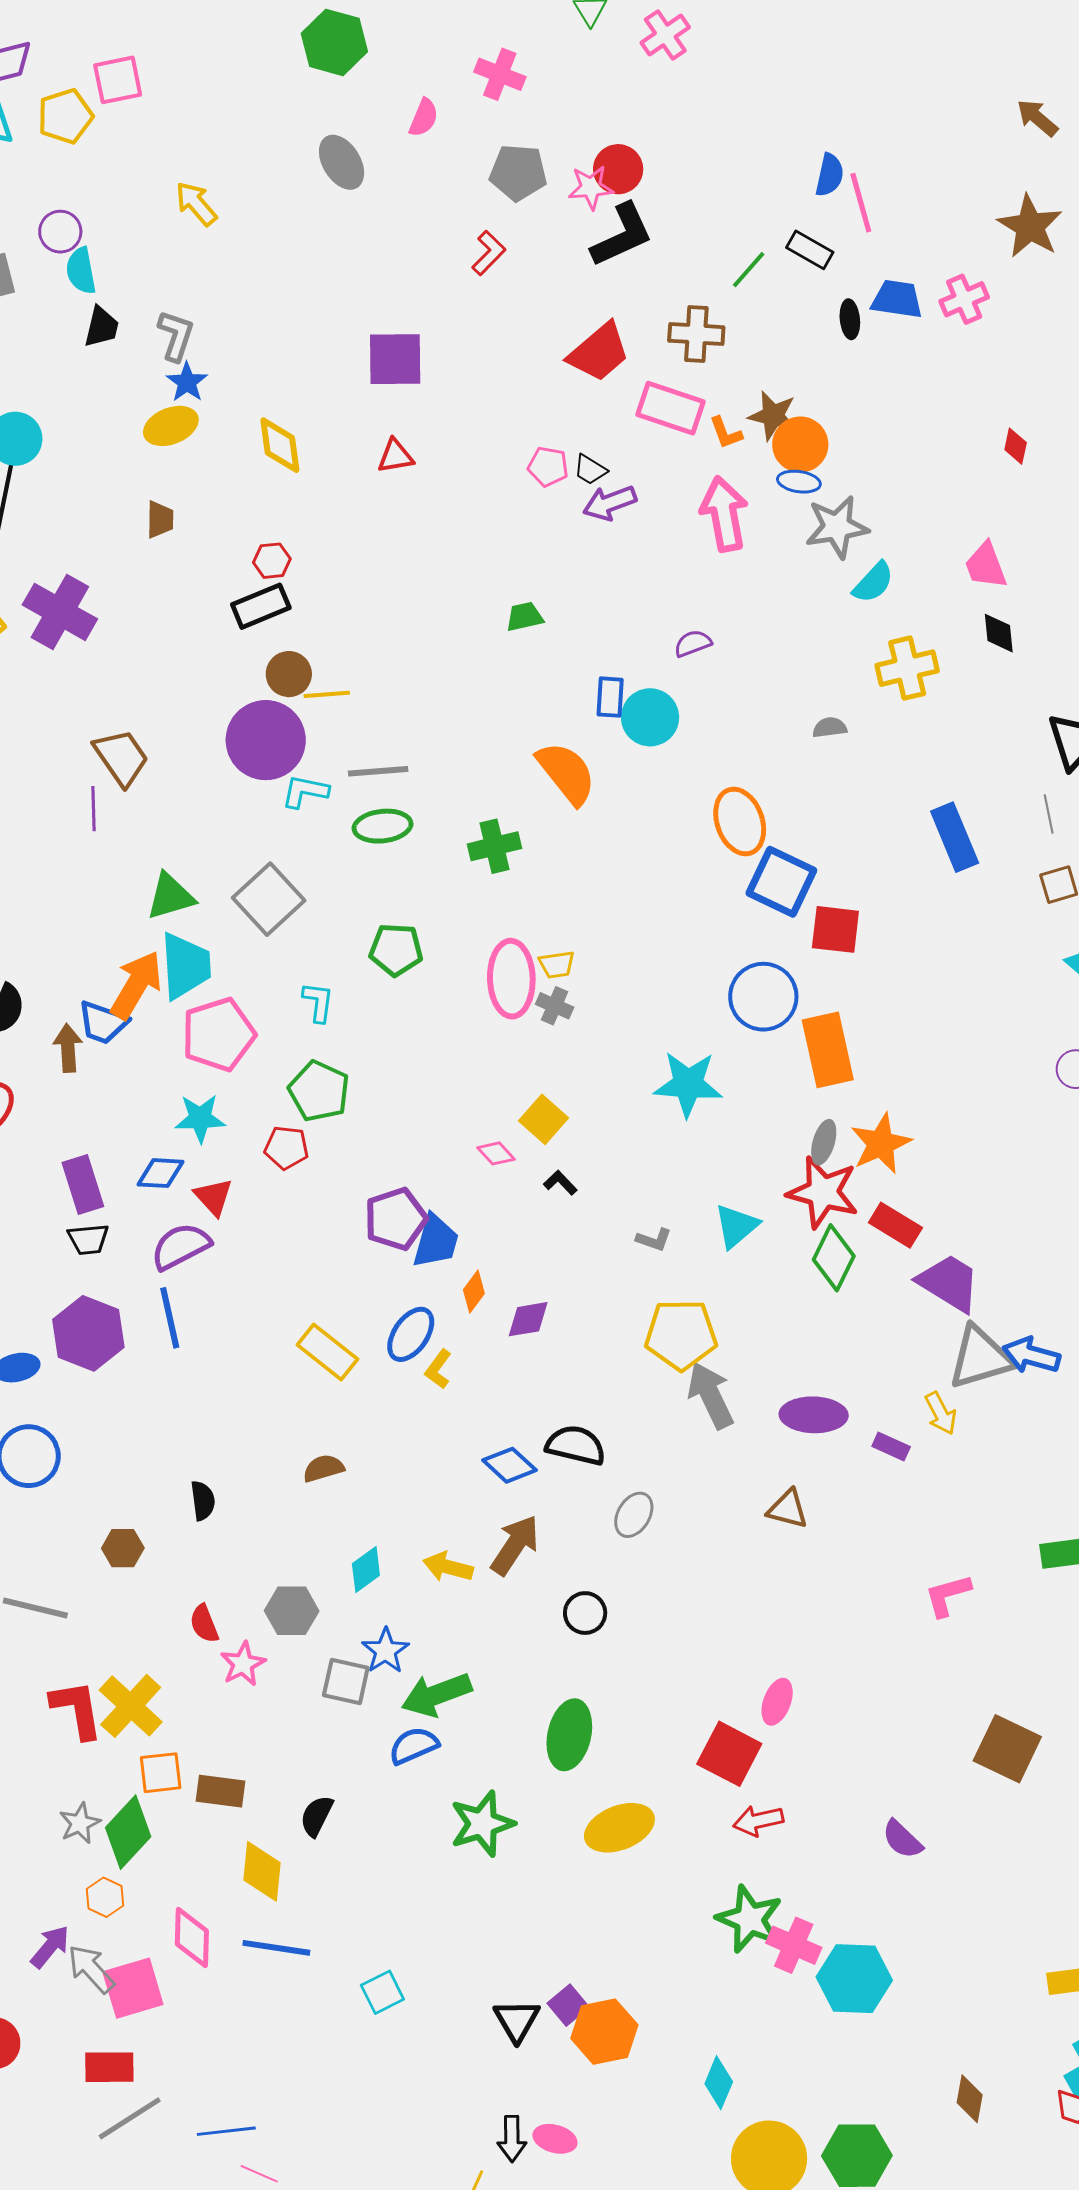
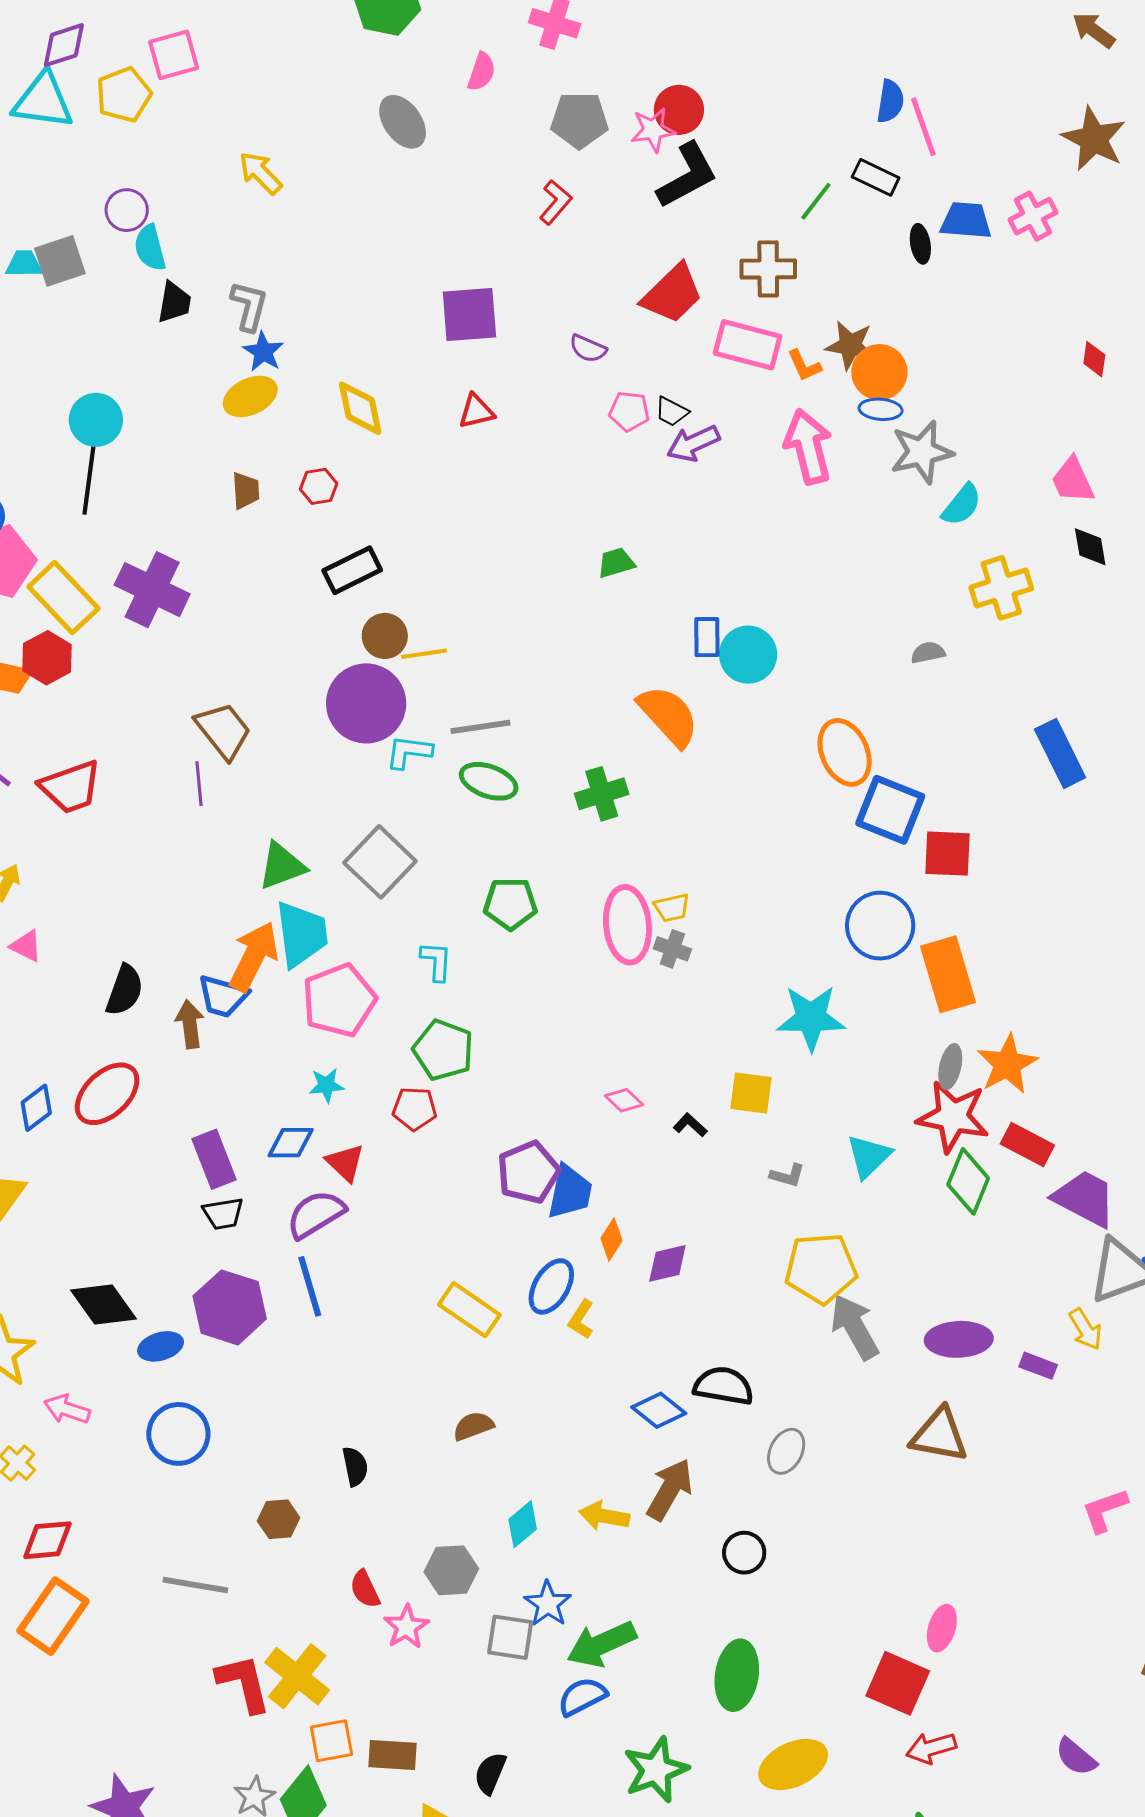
red hexagon: (272, 561) -> (319, 486), moved
purple semicircle: (693, 643) -> (588, 349), moved, turned -132
green ellipse: (383, 826) -> (489, 781), turned 30
cyan star: (200, 1118) -> (326, 1085), size x0.7
yellow square: (543, 1119) -> (751, 1093), moved, turned -30
brown triangle: (788, 1509) -> (939, 1435), size x1.4

